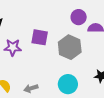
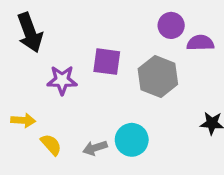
cyan circle: (68, 84) -> (132, 140), moved

